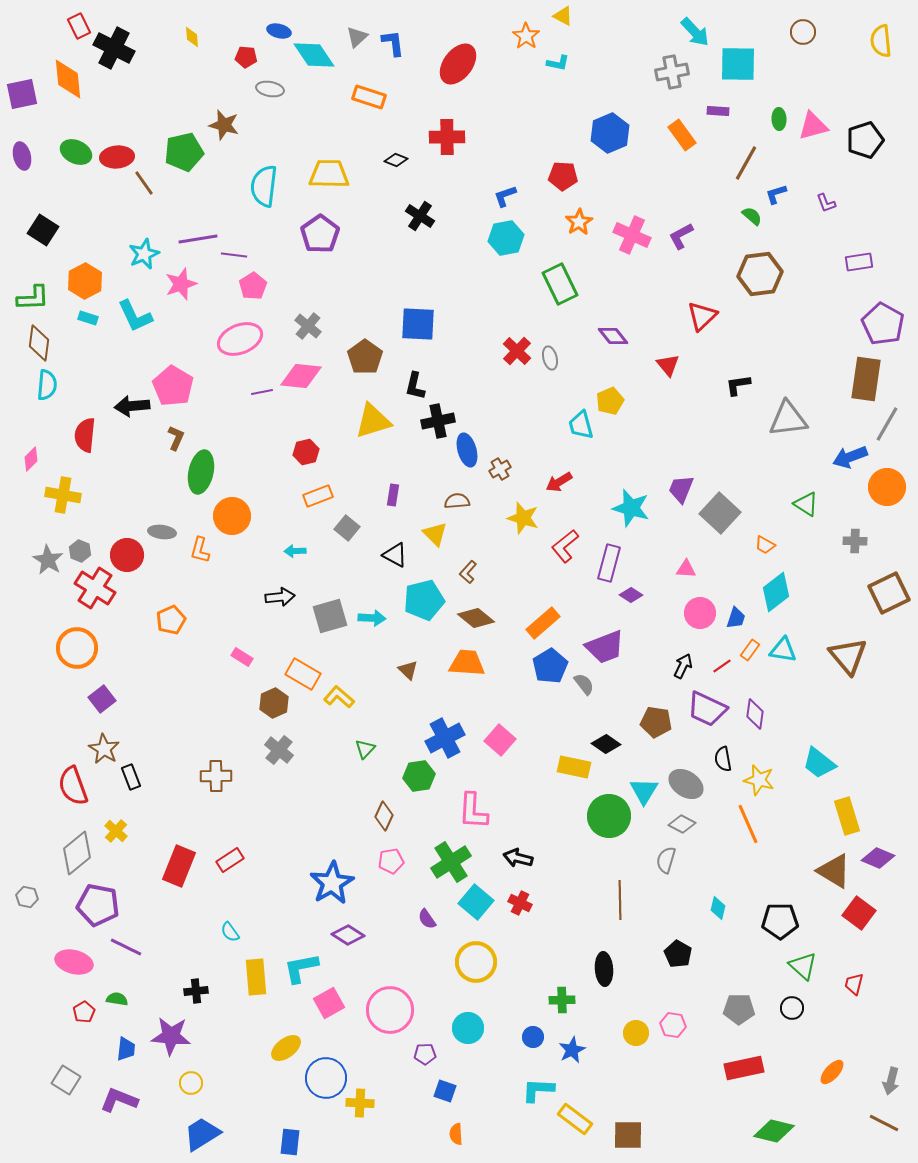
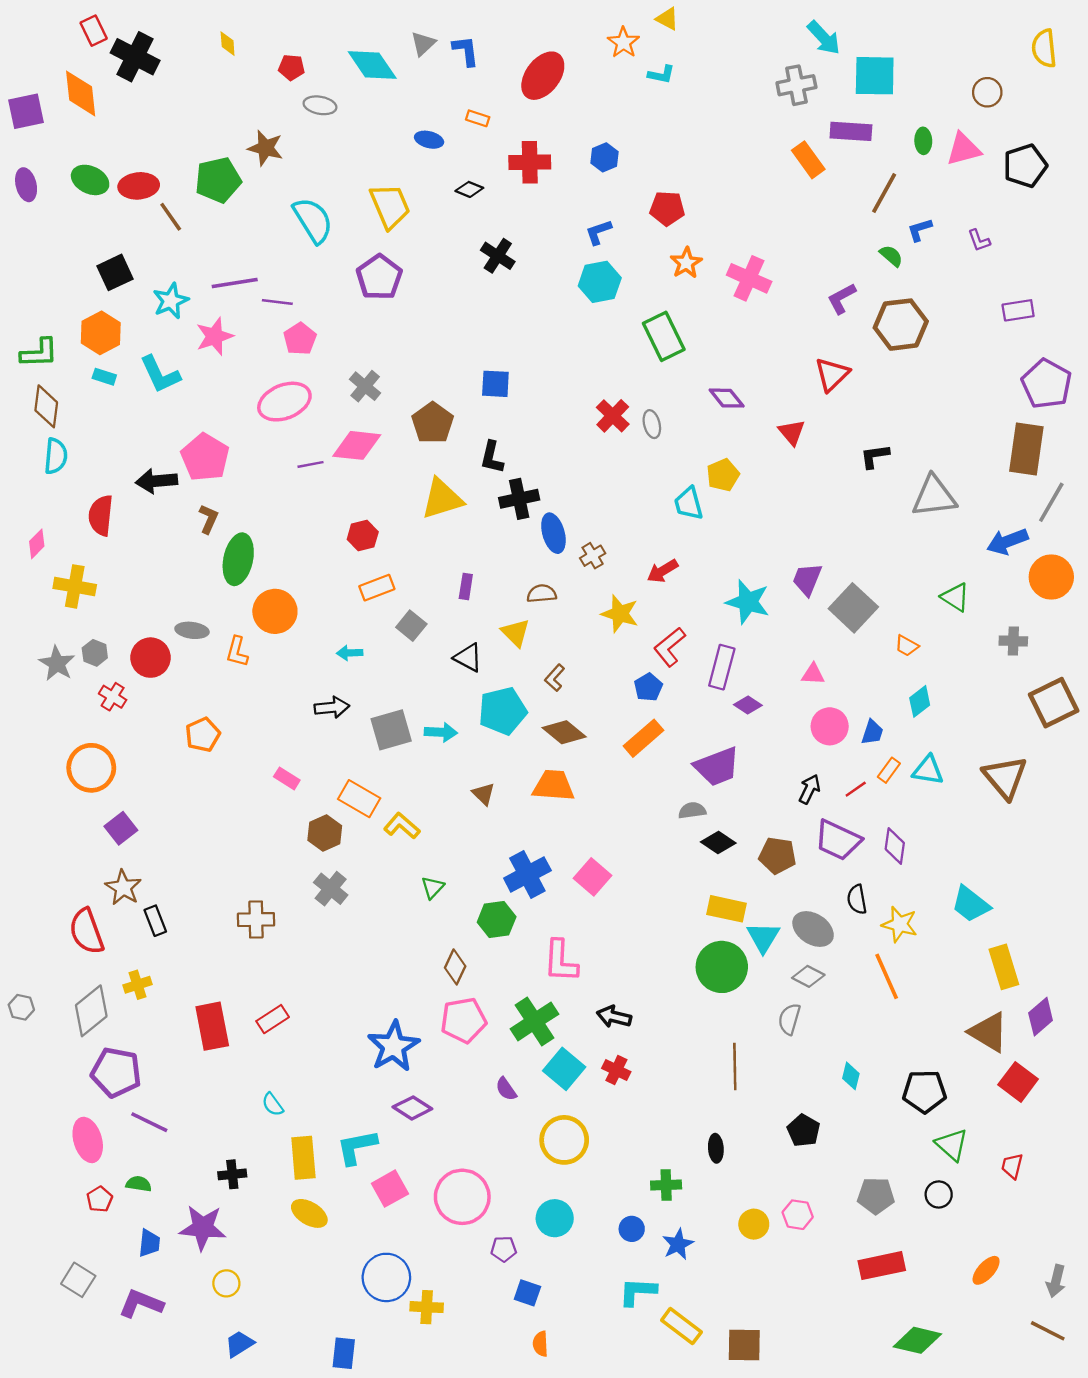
blue ellipse: (279, 31) -> (429, 140), moved
brown circle: (803, 32) -> (987, 92), moved
orange rectangle: (369, 97) -> (478, 118), moved, size x0.6
purple rectangle: (718, 111) -> (851, 131), size x1.6
blue hexagon: (610, 133) -> (604, 157), moved, size x0.6
yellow trapezoid: (329, 174) -> (390, 206), turned 66
cyan semicircle: (264, 186) -> (313, 220), turned 141
black square: (43, 230) -> (115, 272), moved, turned 32
purple L-shape: (681, 236) -> (841, 298), moved
blue square: (418, 324) -> (495, 384), size x0.7
red cross: (95, 588) -> (113, 697), size x0.6
cyan diamond: (776, 592) -> (920, 701), size x0.7
blue pentagon: (550, 666) -> (648, 687), moved, size x0.7
gray semicircle: (584, 684) -> (692, 810), turned -60
black diamond: (606, 744) -> (718, 842), moved
yellow rectangle: (574, 767) -> (727, 909), moved
yellow cross: (116, 831) -> (137, 985), turned 30
purple diamond: (878, 858) -> (1041, 1017), turned -64
pink pentagon: (391, 861) -> (463, 1020), size x1.5
red rectangle: (179, 866) -> (212, 1026), turned -33
gray hexagon: (27, 897) -> (21, 1007), moved
pink ellipse: (74, 962) -> (88, 1140), turned 60
black ellipse: (604, 969) -> (716, 1148), size x0.7
yellow ellipse: (286, 1048) -> (309, 1213), moved, turned 68
blue trapezoid: (202, 1134) -> (239, 1344), size x0.7

